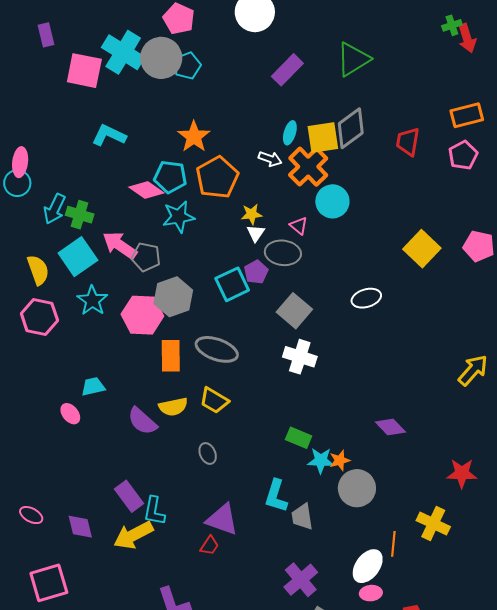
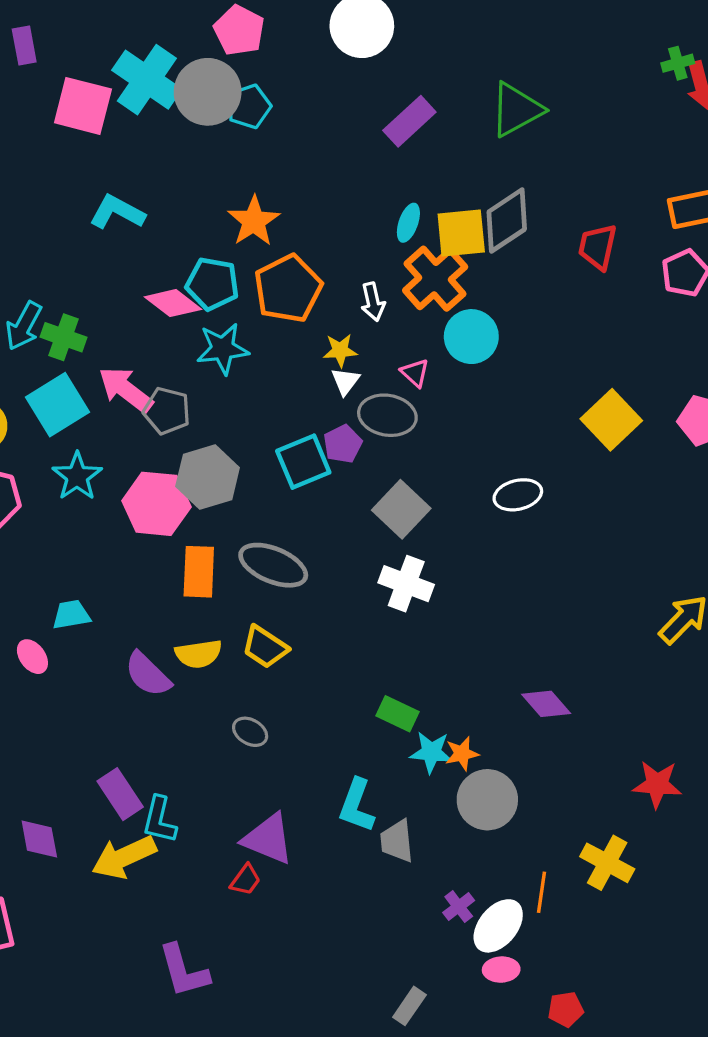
white arrow: (270, 159) -> (373, 302), moved, turned 55
gray ellipse: (208, 454) -> (250, 732), turned -40
purple cross: (301, 580) -> (459, 907), moved, size x0.6

